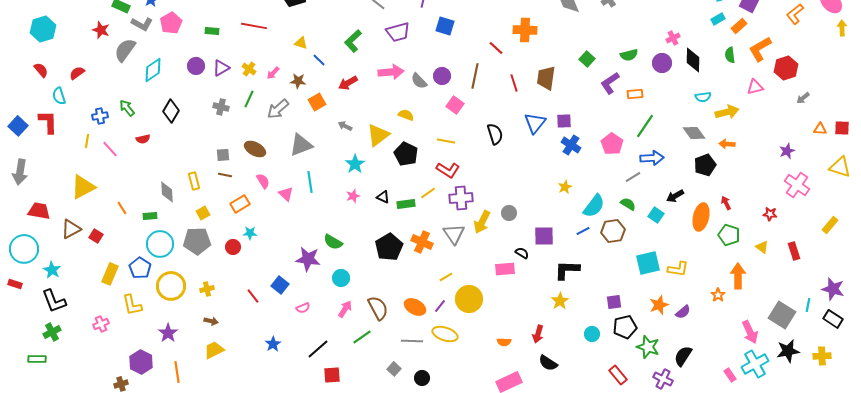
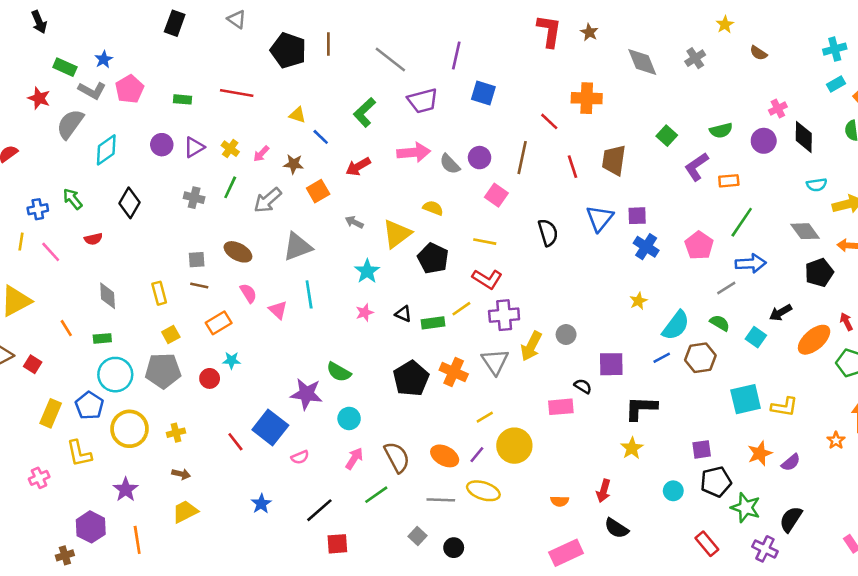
gray diamond: (167, 192) -> (108, 296), moved
orange ellipse: (701, 217) -> (814, 340), turned 36
blue square: (280, 285) -> (270, 428), size x1.5

